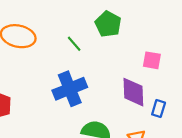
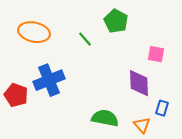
blue cross: (70, 89) -> (49, 80), moved
blue rectangle: (159, 108) -> (162, 108), moved

